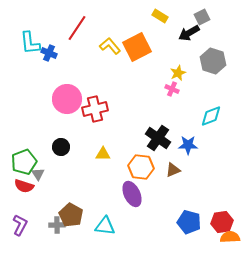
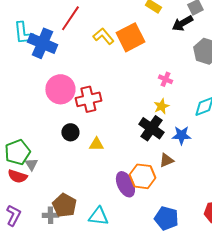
blue cross: (49, 53) -> (42, 43), size x1.8
yellow star: (178, 73) -> (161, 106), moved
black circle: (61, 147) -> (70, 132), moved
orange hexagon: (141, 167) -> (142, 176), moved
blue pentagon: (189, 222) -> (166, 218), moved

